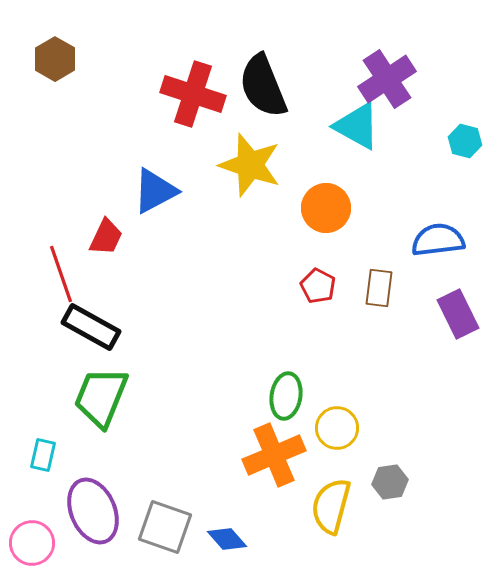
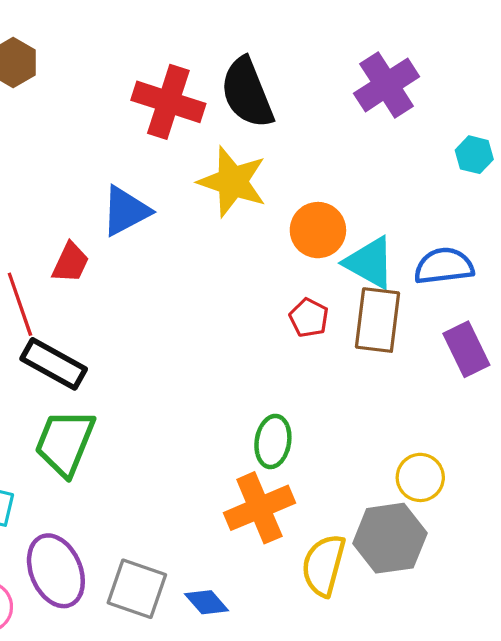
cyan triangle: (357, 126) -> (370, 263), moved
brown rectangle: (379, 288) -> (378, 320), size x1.5
yellow circle: (337, 428) -> (420, 477), moved
gray hexagon: (390, 482) -> (390, 538), size x1.8

